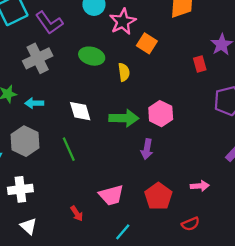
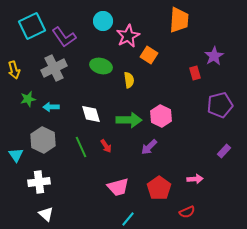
purple arrow: (147, 149) -> (149, 147), turned 36
red arrow: (77, 214) -> (106, 146), moved

